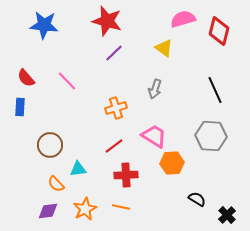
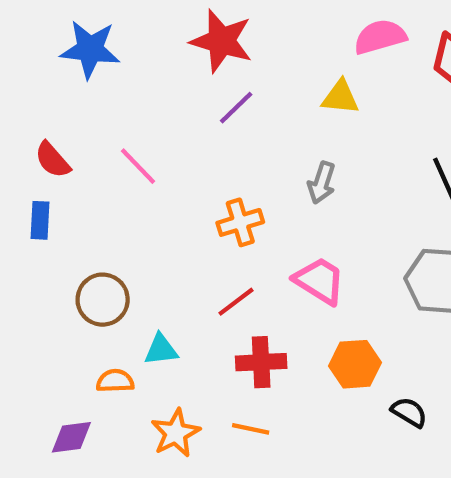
yellow triangle: (164, 48) -> (340, 97), turned -30
orange hexagon: (172, 163) -> (355, 364), moved
orange semicircle: (56, 184) -> (115, 381), turned 132
purple diamond: (48, 211) -> (71, 437), moved

